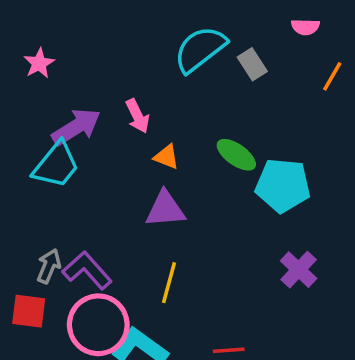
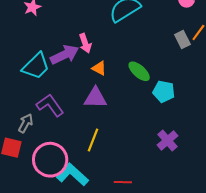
gray rectangle: (252, 64) -> (182, 40), moved
purple arrow: (76, 127) -> (65, 55), moved
cyan pentagon: (283, 185) -> (164, 92), size x0.7
purple L-shape: (87, 270) -> (50, 105), moved

